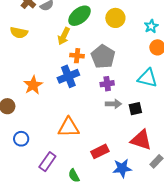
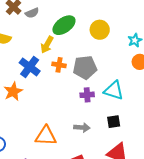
gray pentagon: (103, 57) -> (85, 67), turned 30
blue cross: (68, 76) -> (30, 67), moved, turned -35
cyan triangle: (147, 78) -> (114, 90), moved
gray arrow: (113, 104) -> (82, 127), moved

